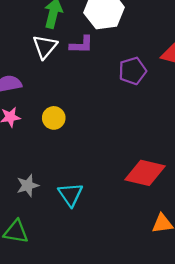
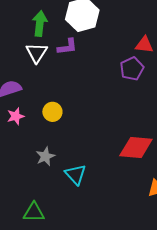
purple pentagon: (132, 71) -> (132, 69), moved
gray star: (28, 185) -> (45, 156), moved

